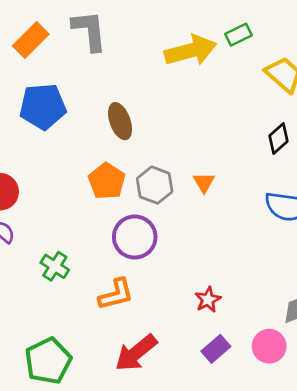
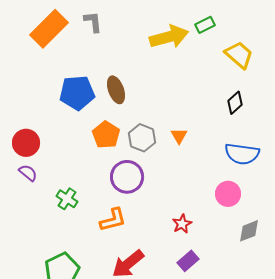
gray L-shape: (89, 31) -> (93, 22), size x0.7
orange rectangle: (31, 40) -> (49, 29), size x1.4
blue pentagon: (43, 107) -> (77, 93), moved
pink circle: (269, 346) -> (228, 194), moved

